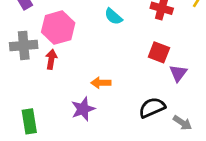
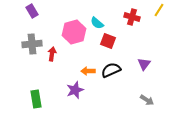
pink hexagon: (58, 28) -> (74, 32), moved
red square: (159, 52) -> (108, 41), moved
black semicircle: (152, 108) -> (111, 70), moved

